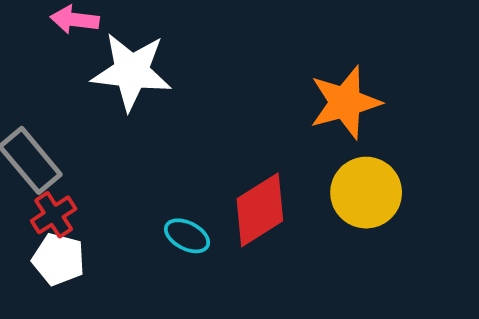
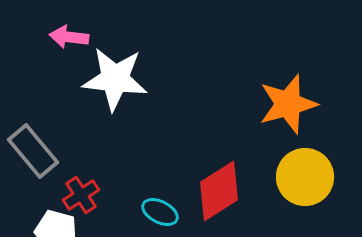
red cross: (54, 215) -> (81, 195), moved

